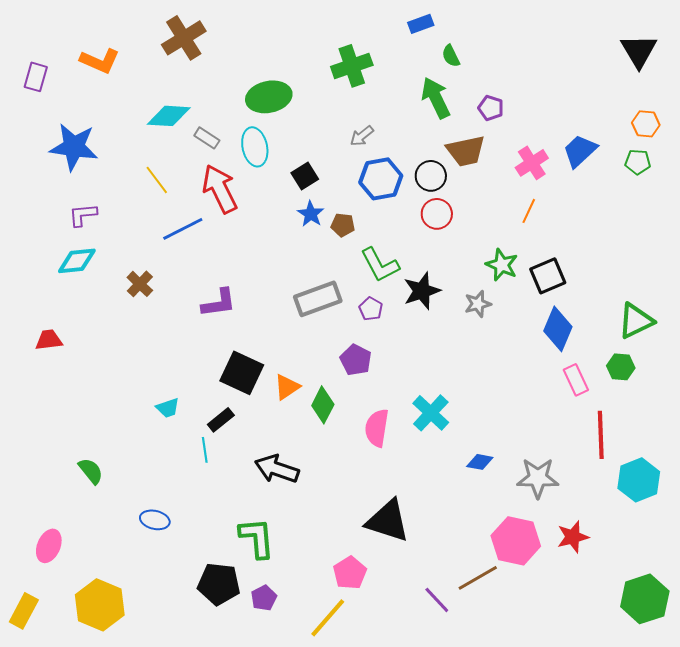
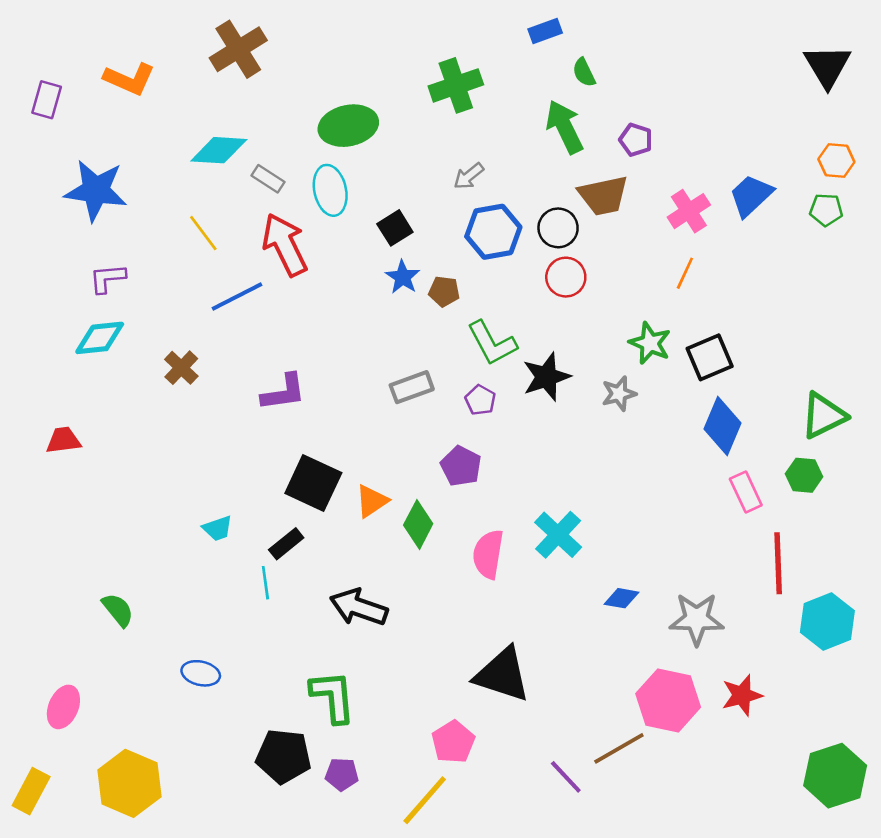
gray rectangle: (318, 299) -> (412, 387), size x0.7
purple pentagon: (264, 598) -> (342, 774), turned 30

